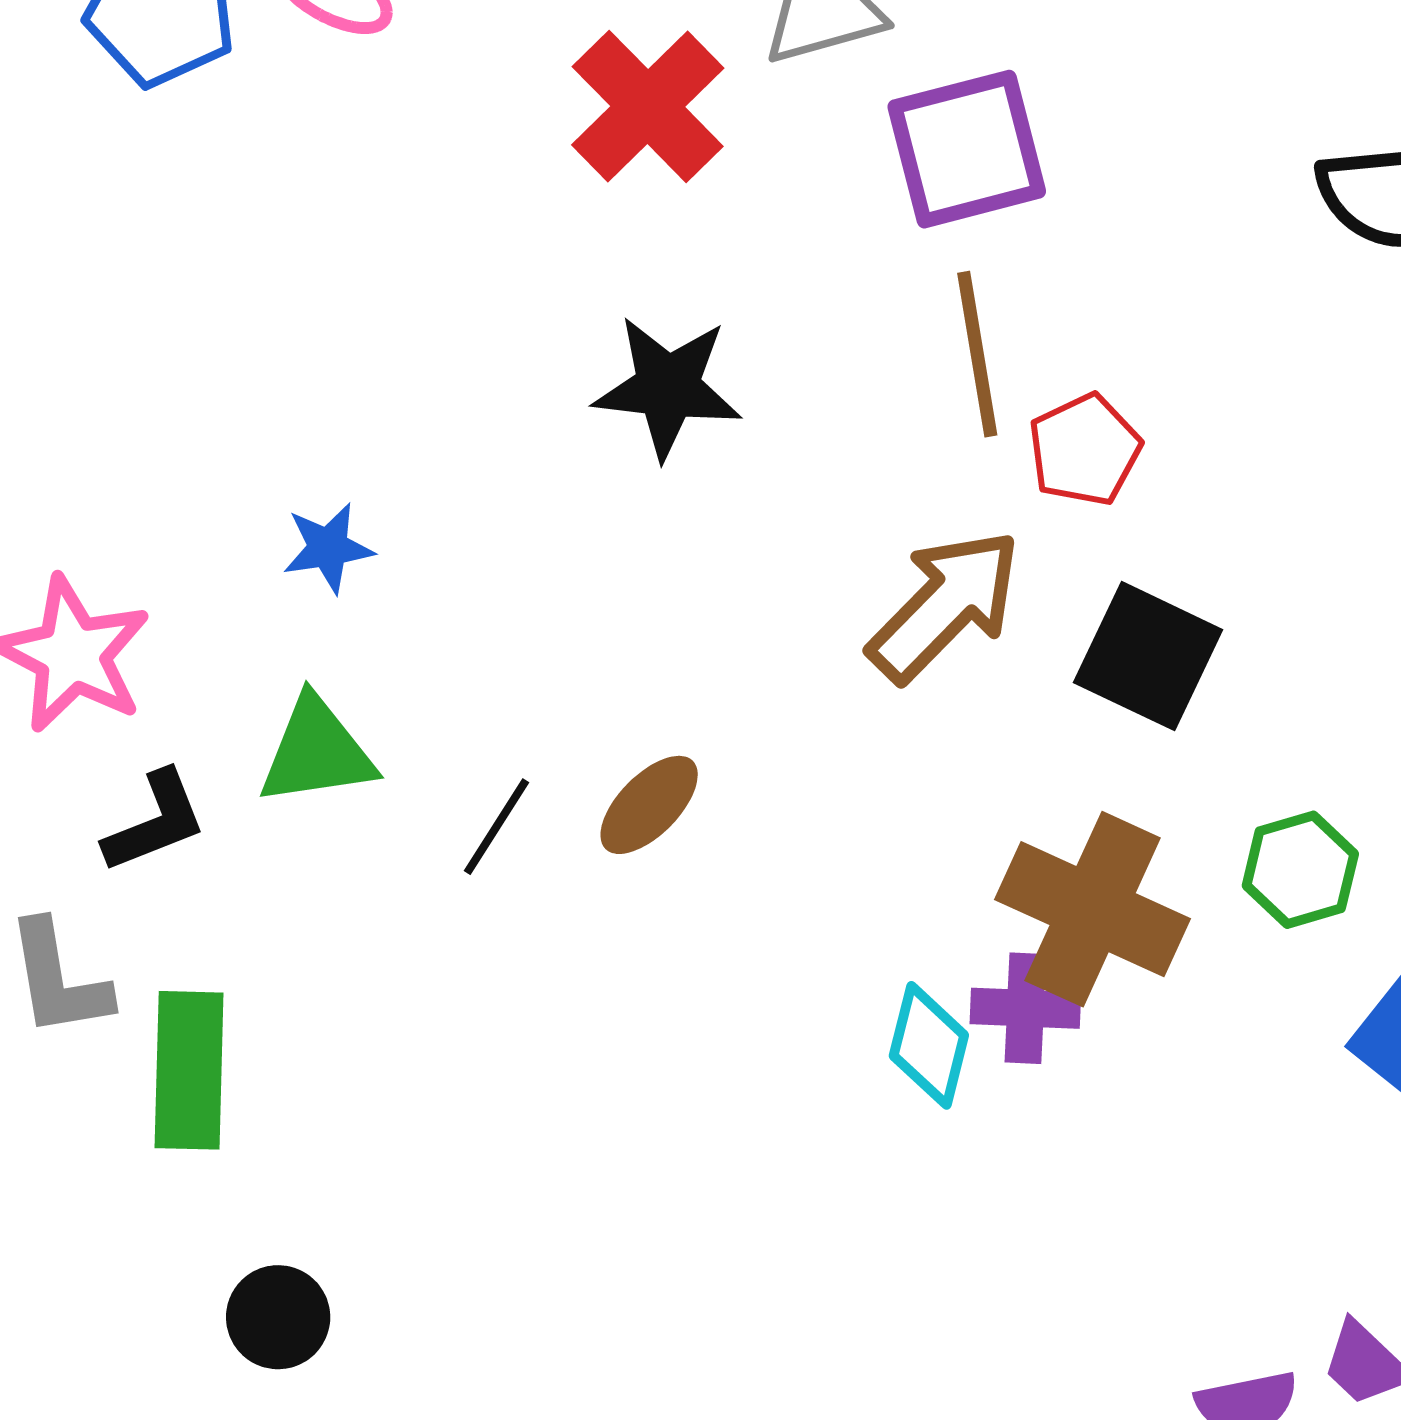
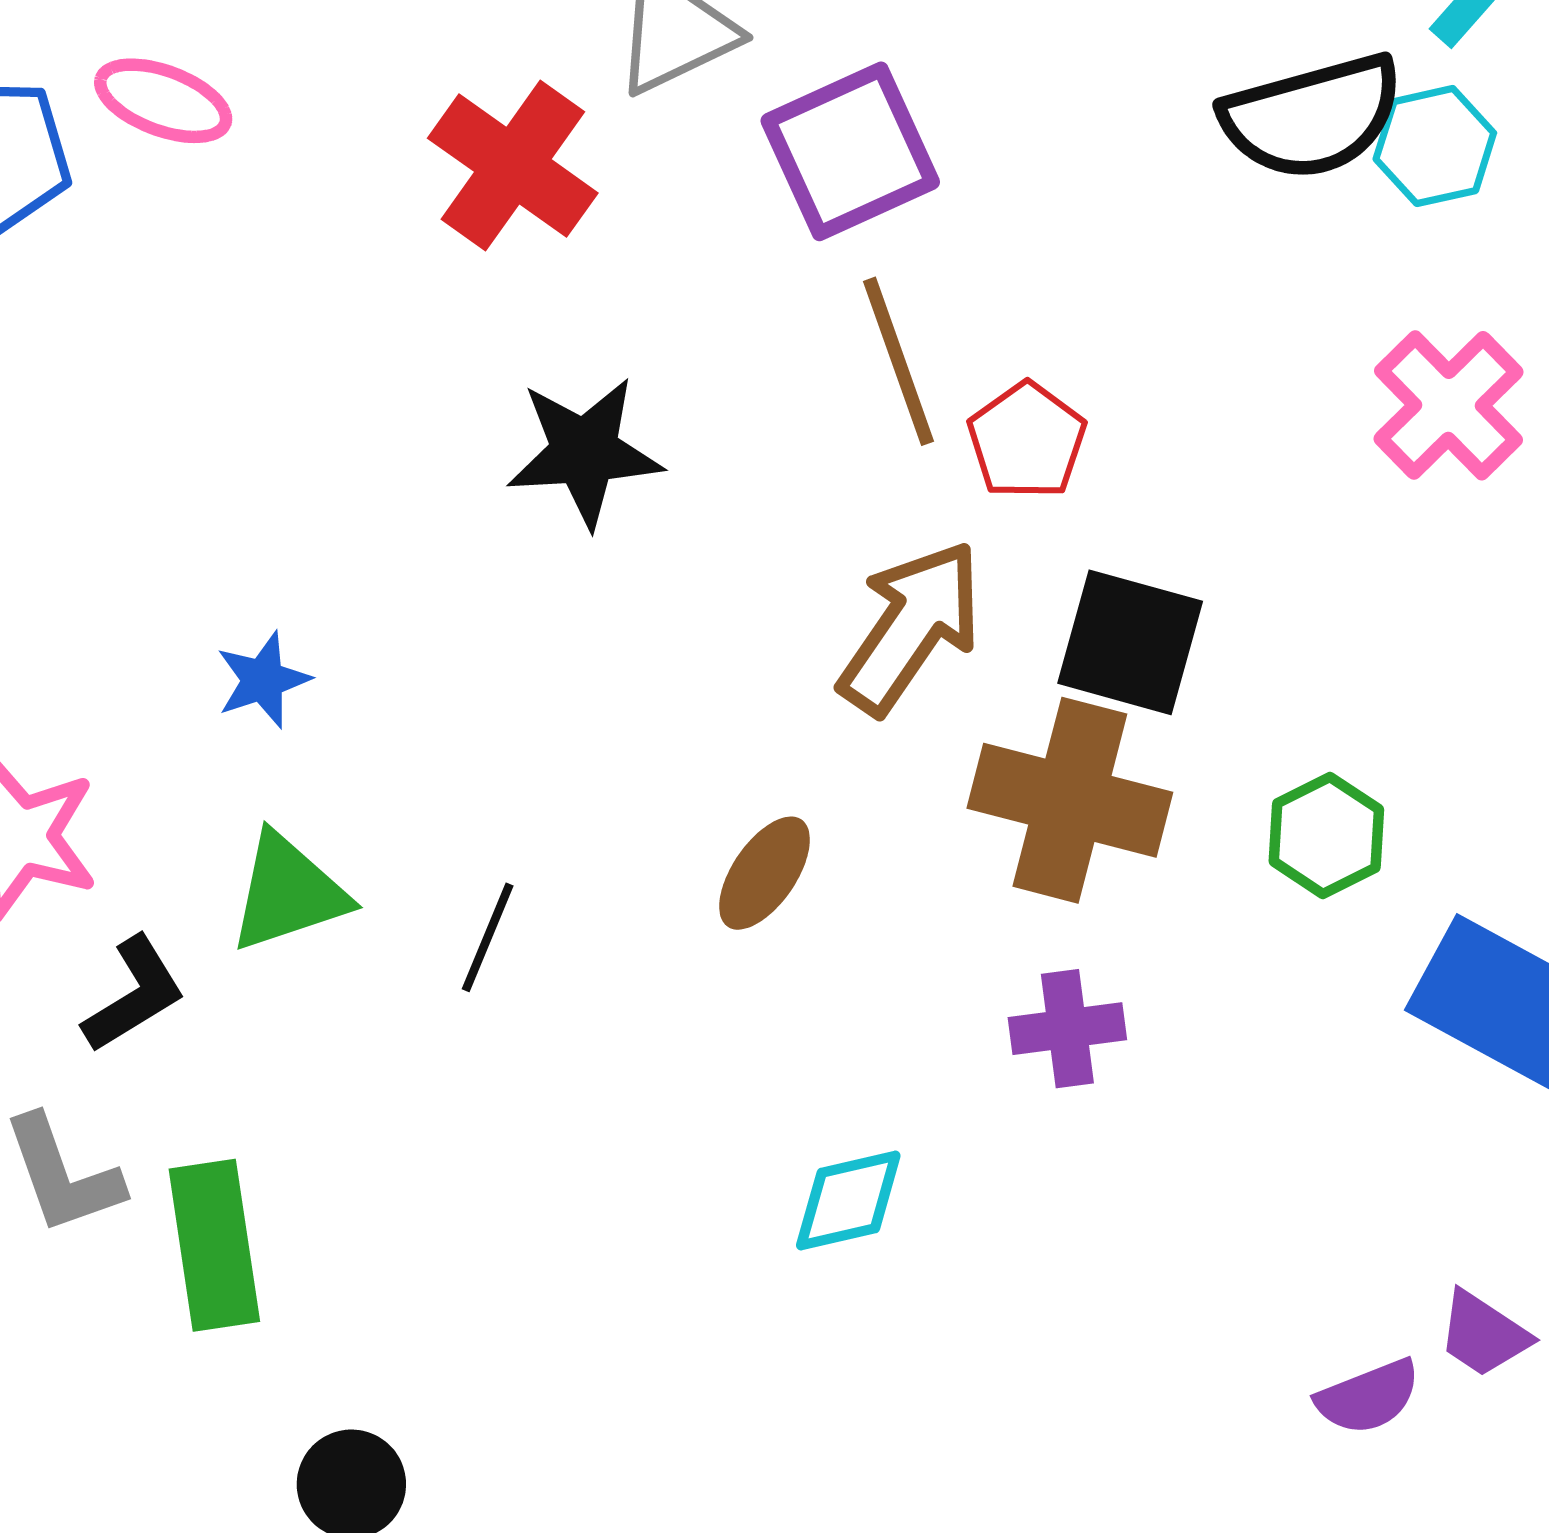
brown ellipse: (649, 805) -> (765, 873), moved
brown cross: (1093, 909) -> (1070, 800), moved
cyan diamond: (929, 1045) -> (848, 1200), moved, turned 73

